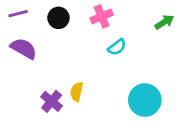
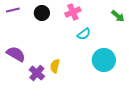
green arrow: (164, 22) -> (118, 16), turned 72
purple semicircle: (24, 49) -> (16, 54), moved
cyan circle: (145, 100) -> (104, 60), moved

